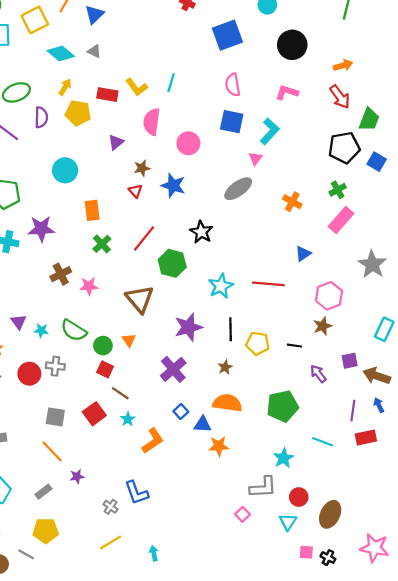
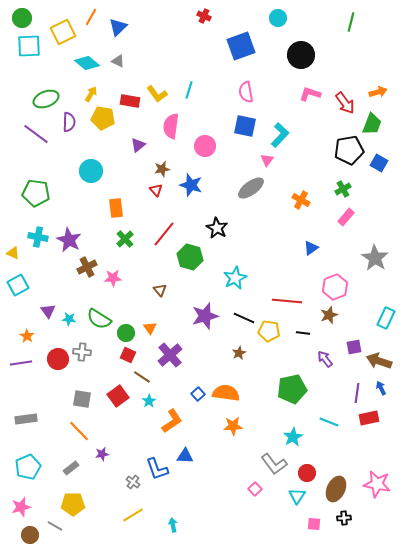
orange arrow: (343, 65) -> (378, 92), moved
pink L-shape: (287, 92) -> (310, 94), moved
pink rectangle: (341, 220) -> (346, 217), size x0.7
purple star: (41, 229) -> (69, 240), moved, turned 30
red line: (268, 284) -> (287, 301), moved
brown triangle: (140, 299) -> (160, 290), size x0.5
black line: (231, 329) -> (244, 318), turned -65
purple cross: (173, 369) -> (170, 355), moved
orange semicircle: (227, 403) -> (226, 393), moved
blue triangle: (202, 425) -> (185, 456), moved
gray L-shape: (263, 487) -> (274, 464), turned 56
pink star: (374, 548) -> (377, 484), moved
black cross: (328, 558) -> (344, 518), moved, turned -32

